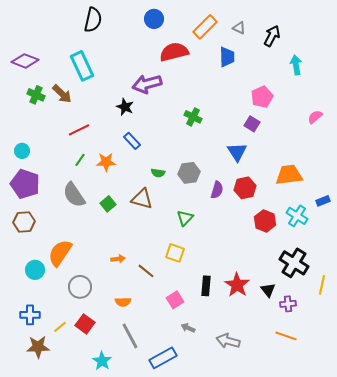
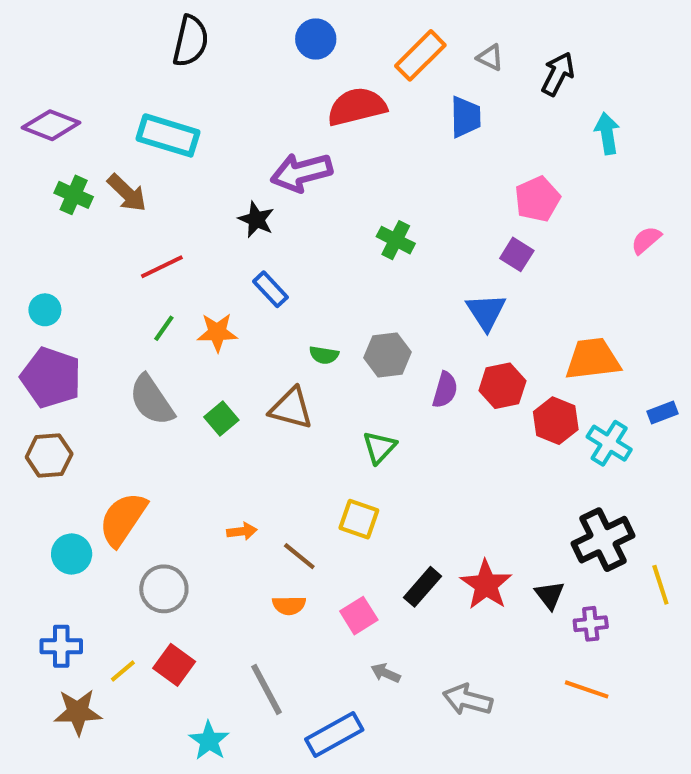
cyan rectangle: (82, 66) -> (168, 135), turned -48
red hexagon: (265, 221) -> (556, 421), moved
black cross: (294, 263) -> (603, 540), turned 32
yellow line: (322, 285) -> (660, 585), turned -30
black rectangle: (206, 286) -> (422, 587), turned 36
orange semicircle: (123, 302) -> (289, 605), moved

